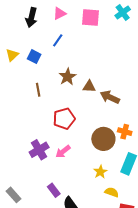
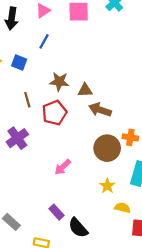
brown star: (67, 77) -> (59, 82), turned -30
brown arrow: (110, 97) -> (100, 110), moved
red pentagon: (64, 119) -> (54, 113), moved
purple cross: (39, 150) -> (17, 138), moved

